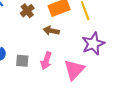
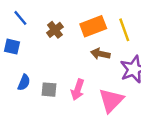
brown arrow: (51, 31) -> (100, 54), moved

